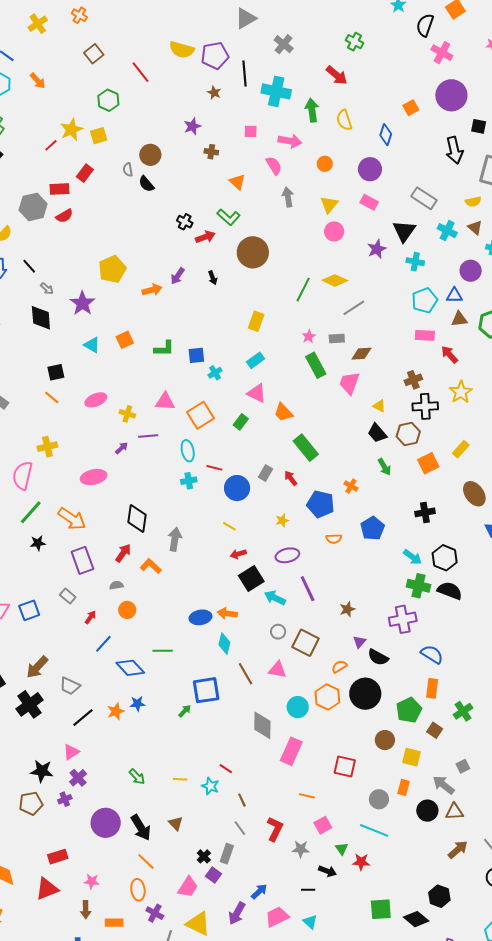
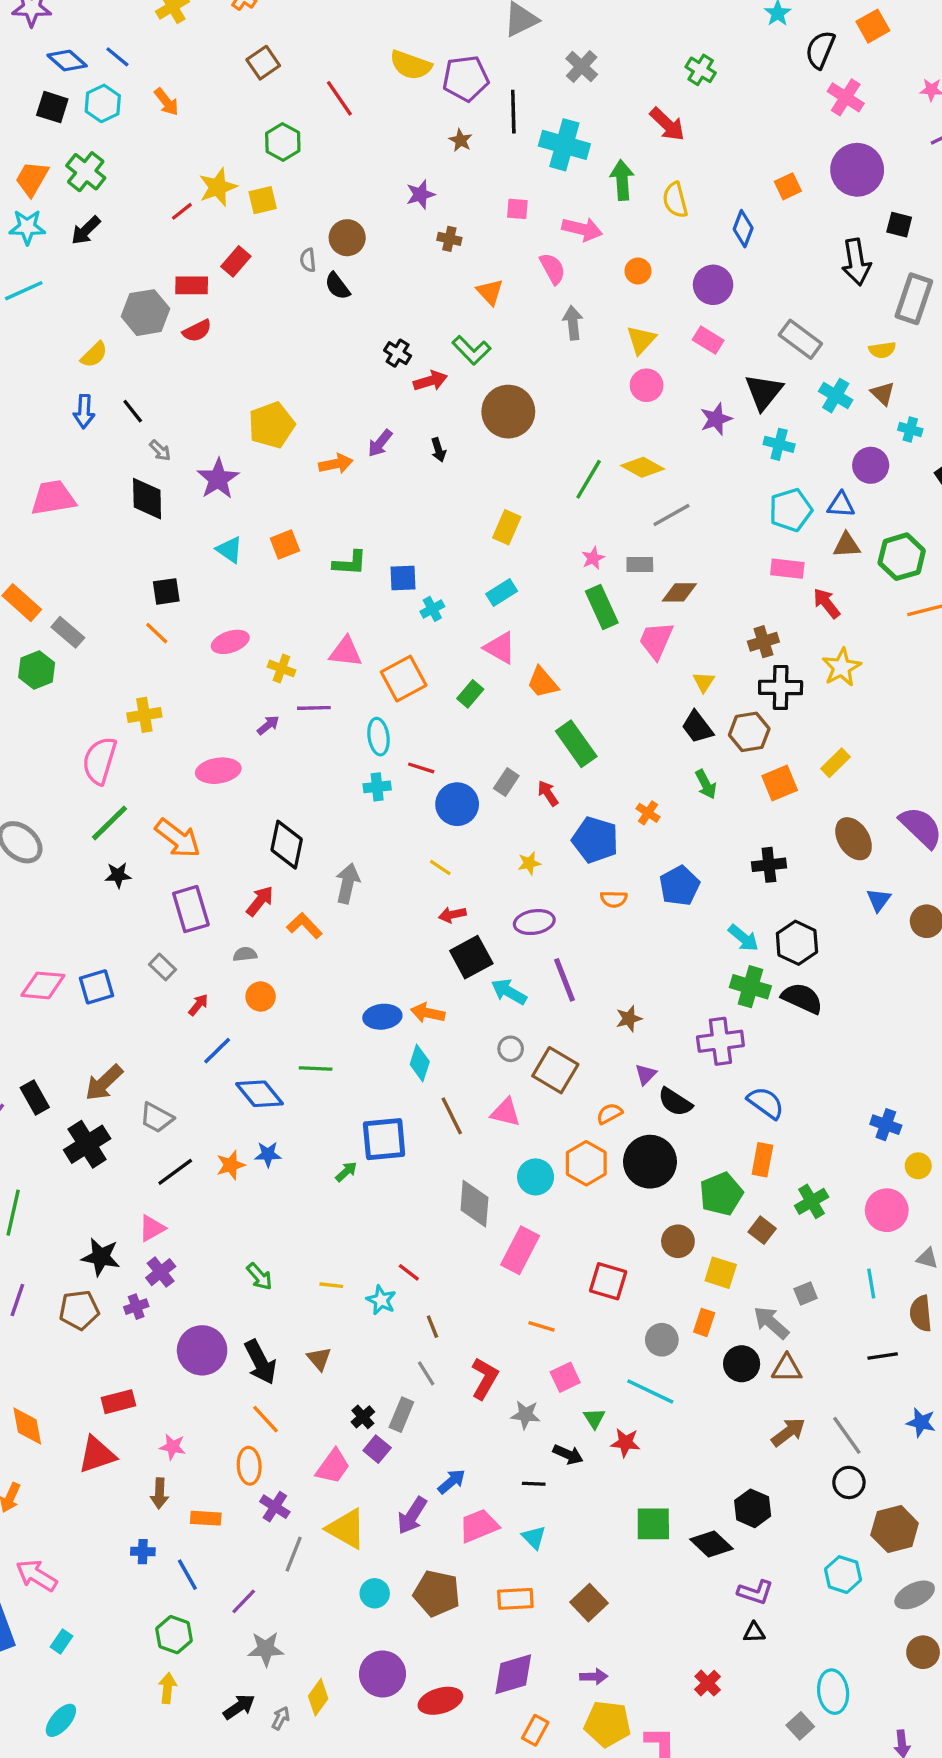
yellow triangle: (379, 406) -> (704, 682), turned 32

